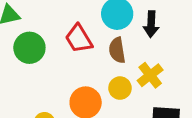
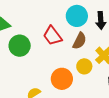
brown semicircle: (117, 50) -> (80, 41), turned -138

